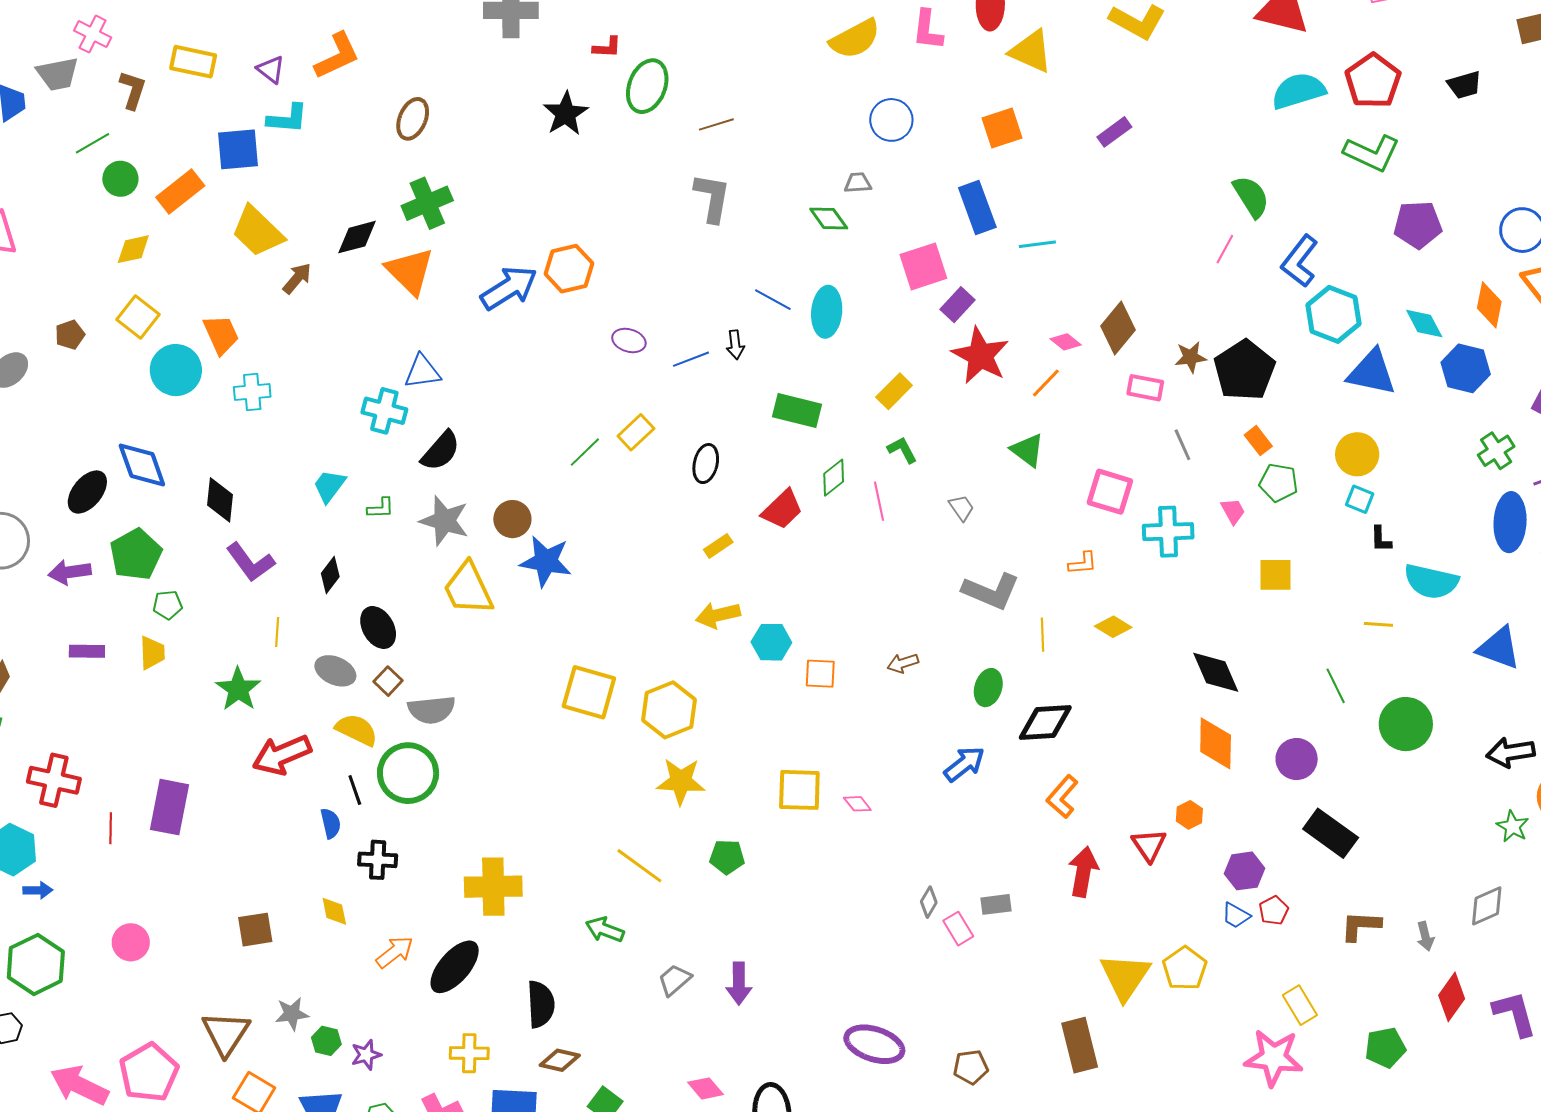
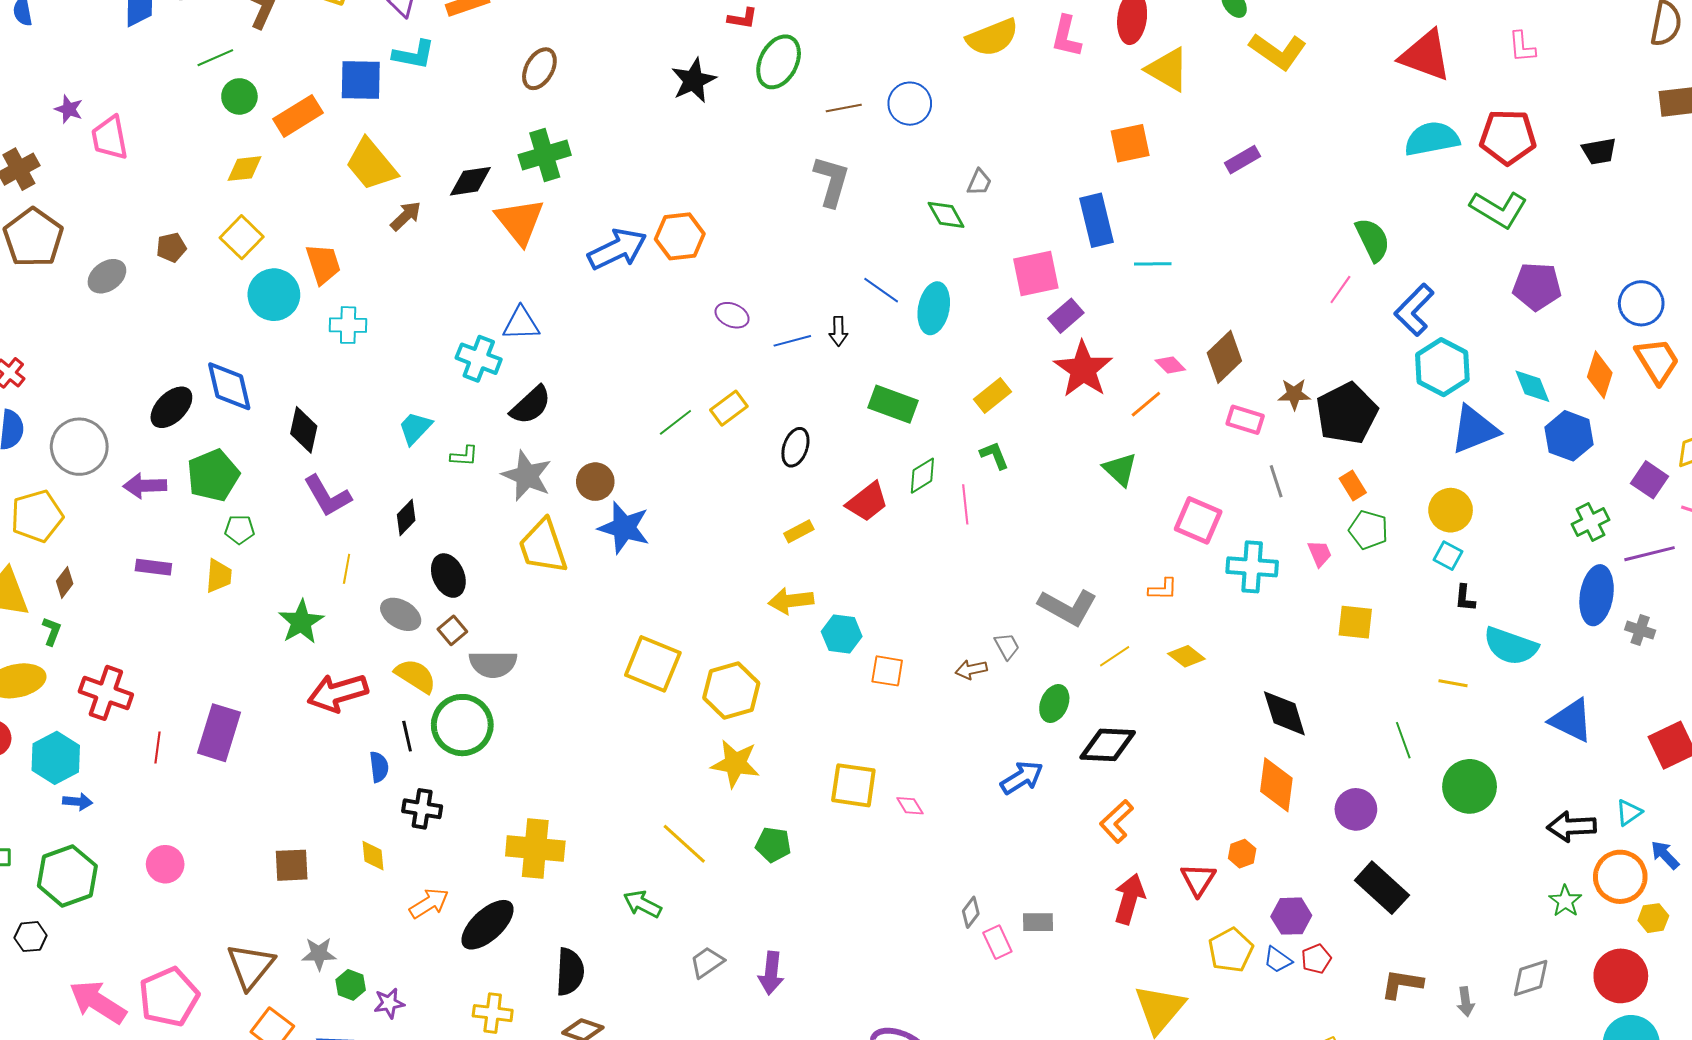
red pentagon: (1373, 81) -> (1508, 137), turned 30
blue circle: (891, 120) -> (910, 104), moved
gray trapezoid: (858, 183) -> (979, 182), turned 112
blue triangle: (1372, 372) -> (1474, 430), turned -40
gray trapezoid: (961, 508) -> (1007, 646), moved
yellow line: (1042, 635) -> (1115, 656), turned 52
yellow pentagon: (1185, 968) -> (1231, 950), moved

